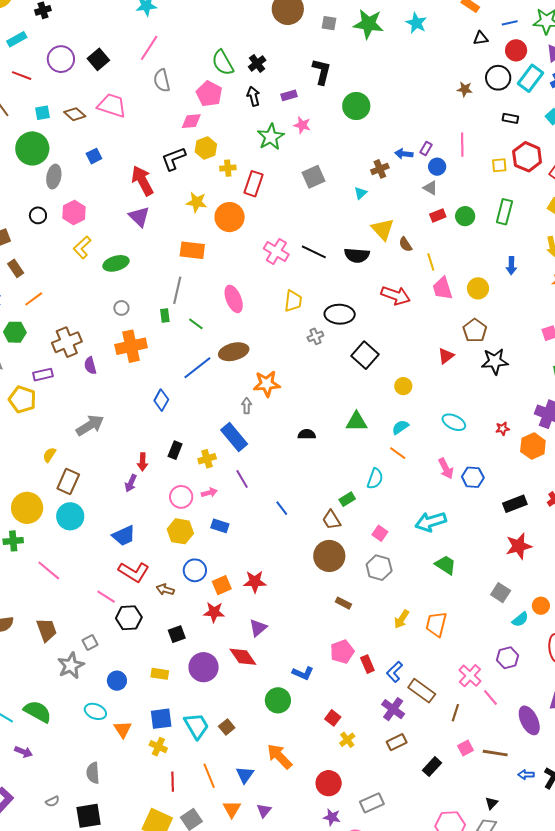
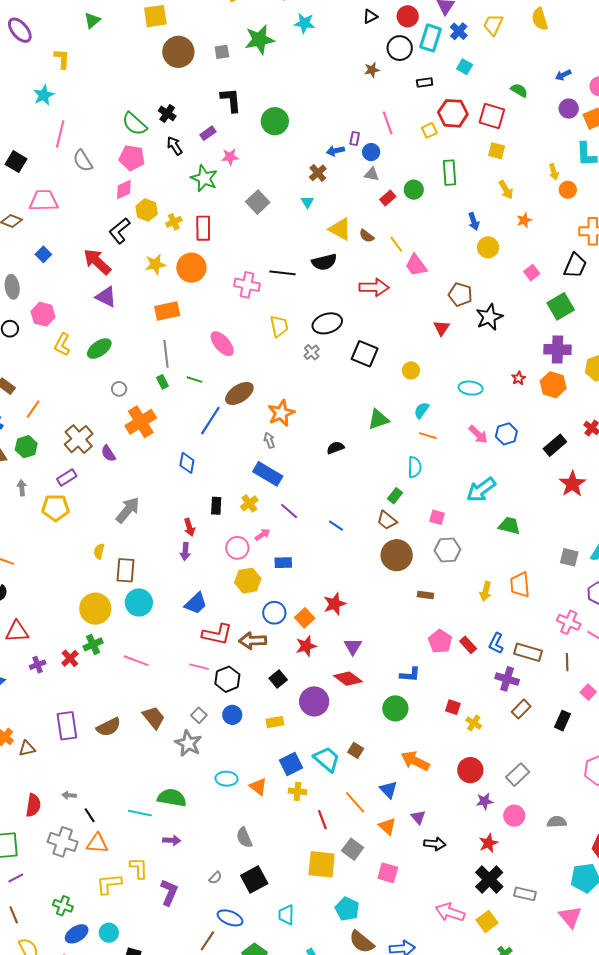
yellow circle: (478, 288) -> (488, 247), moved
brown arrow: (165, 590) -> (253, 641), size x1.5
gray square: (501, 593) -> (569, 557), moved
blue circle: (117, 681) -> (232, 715), moved

